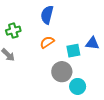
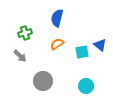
blue triangle: (92, 43) -> (100, 45), turned 32
gray circle: (62, 72) -> (43, 81), moved

